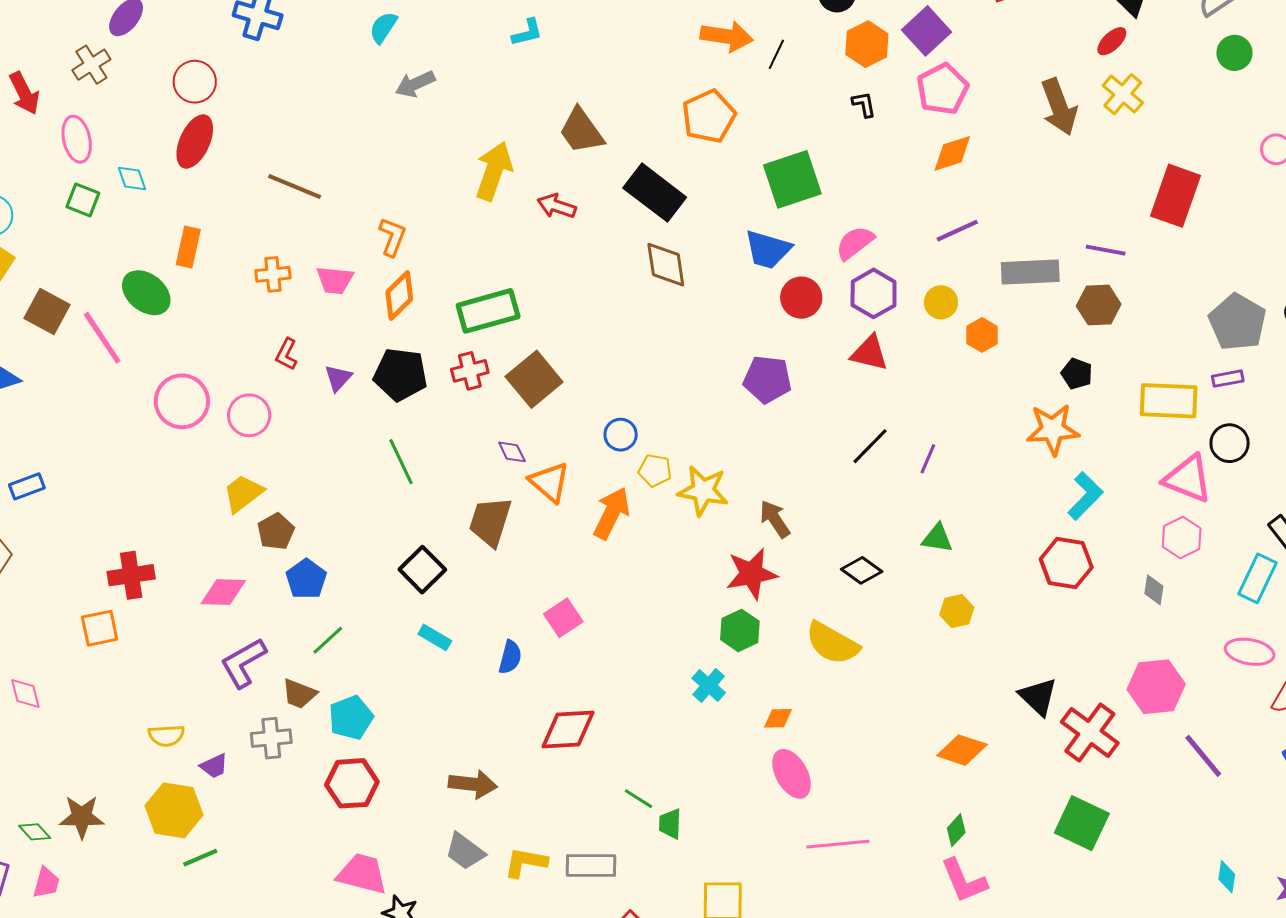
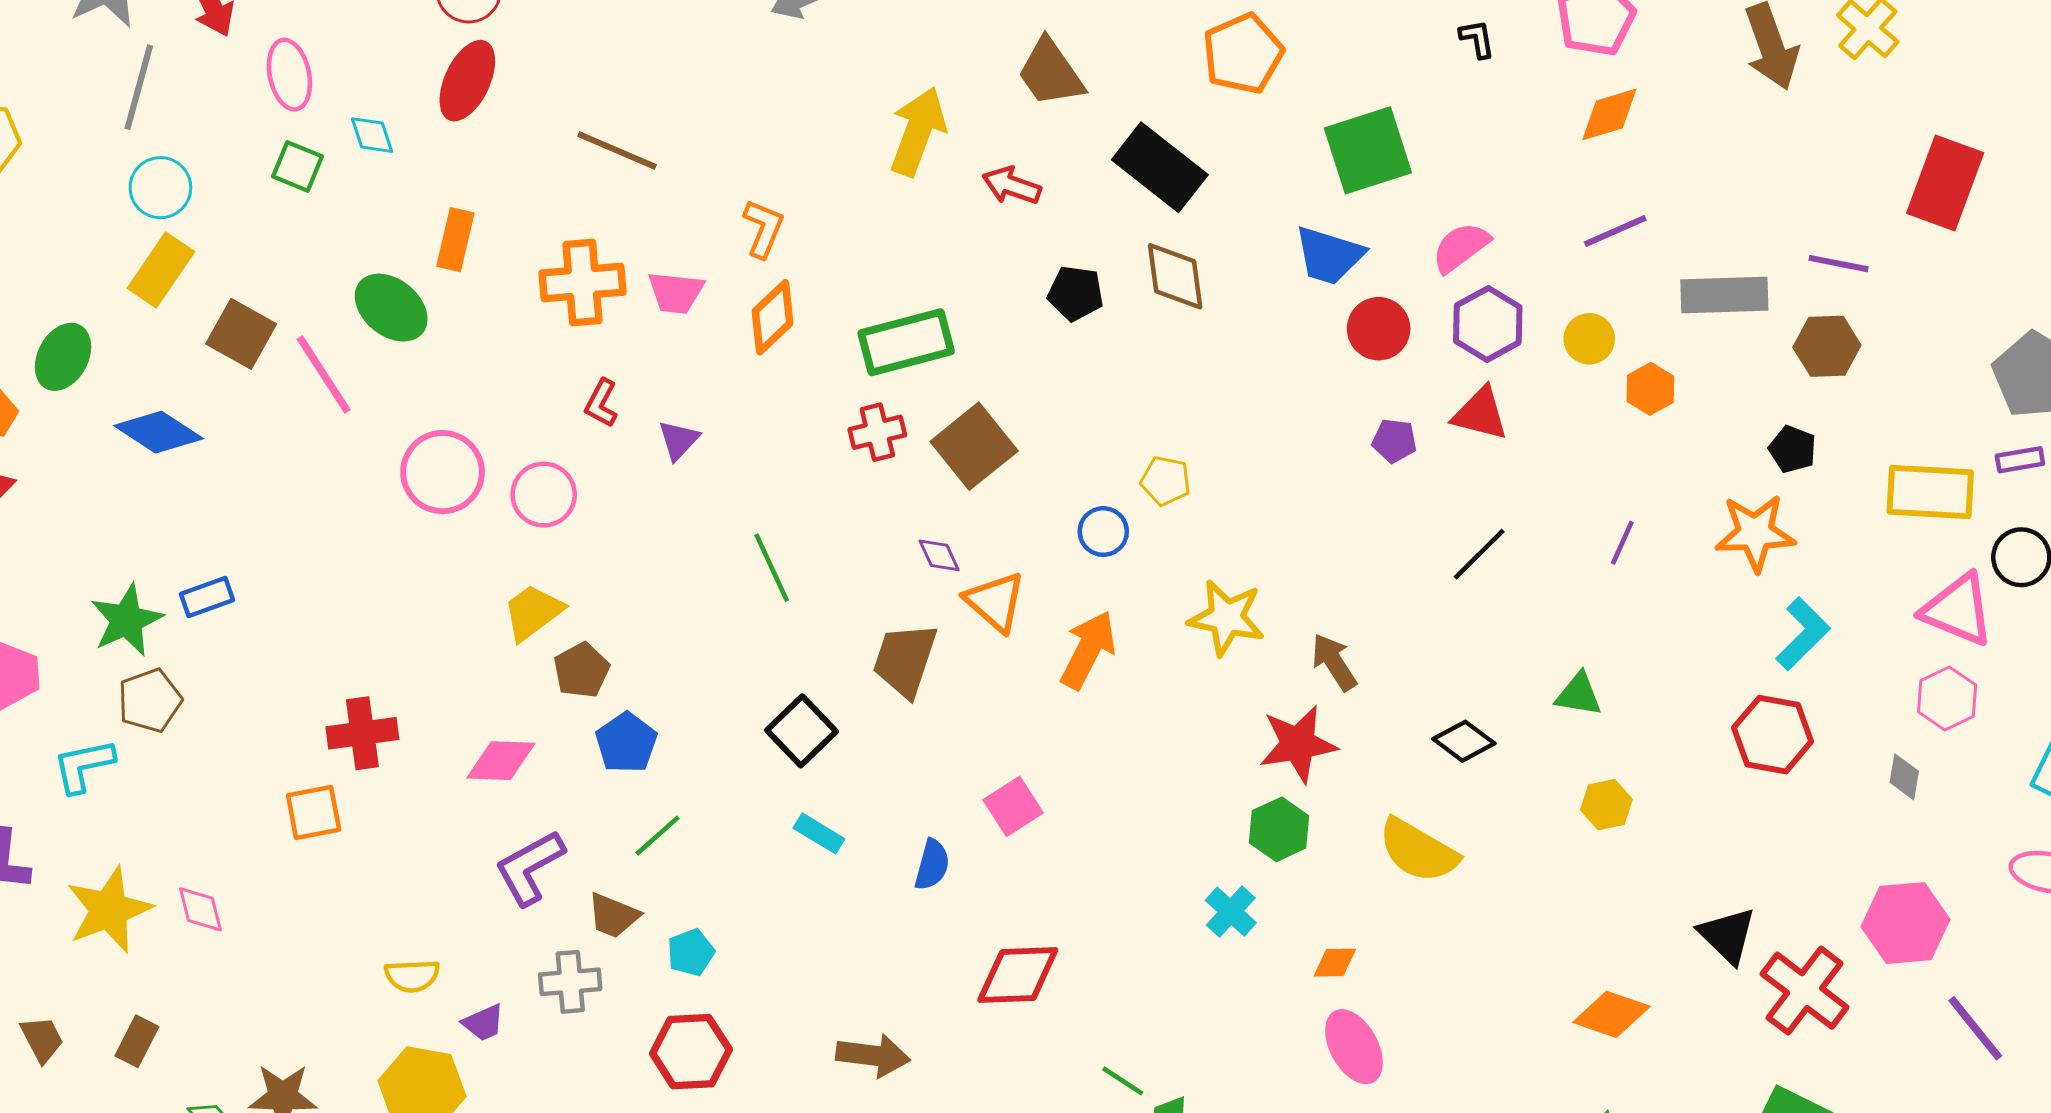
orange cross: (273, 274) -> (583, 283), size x1.6
black pentagon: (400, 374) -> (1076, 293), moved, size x0.7
purple pentagon: (767, 379) -> (1394, 441), moved, size x0.6
purple line: (928, 459) -> (1622, 543), moved
yellow pentagon: (655, 470) -> (1166, 481), moved
cyan pentagon: (351, 718) -> (691, 952), size x0.7

